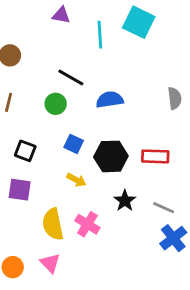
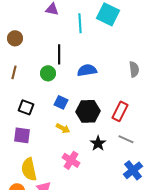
black line: (71, 78) -> (59, 54), turned 60
red rectangle: (155, 156) -> (120, 111), turned -66
gray line: (164, 208) -> (126, 139), moved
yellow semicircle: (53, 224) -> (29, 169), moved

